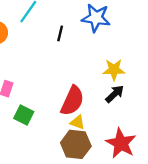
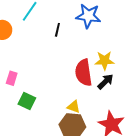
red semicircle: (72, 101) -> (84, 73), moved, turned 148

